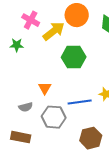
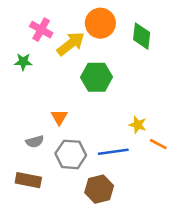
blue line: (80, 102) -> (113, 152), moved
brown hexagon: (91, 138) -> (99, 189), moved

